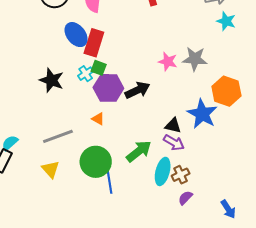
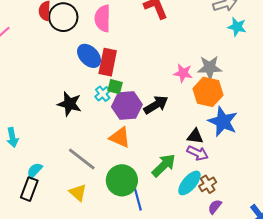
orange hexagon: (226, 91) -> (208, 92), moved
orange triangle: (98, 119) -> (120, 137), size x1.6
gray line: (58, 136) -> (82, 159), turned 64
cyan ellipse: (163, 171) -> (189, 183), turned 32

